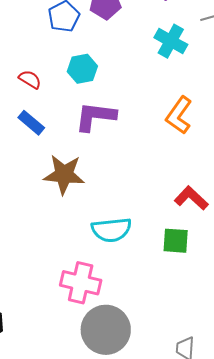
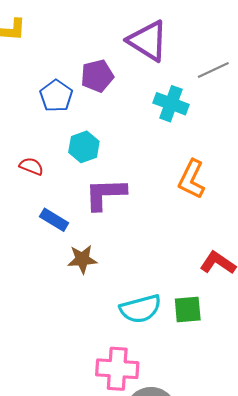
blue rectangle: (31, 123) -> (54, 220), moved
brown star: (64, 174) -> (82, 259), size x0.7
green square: (176, 241) -> (188, 310), moved

